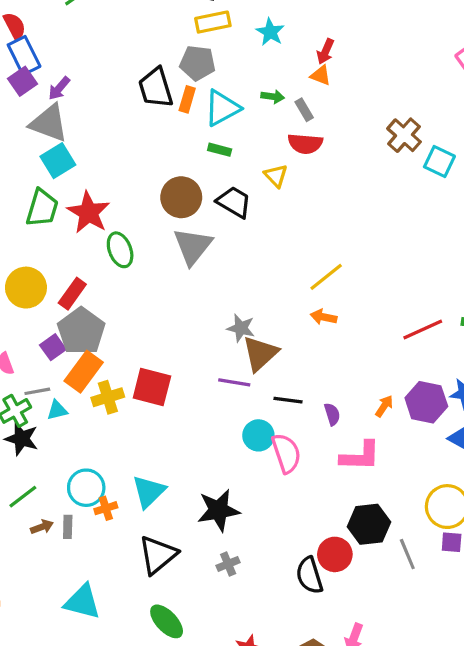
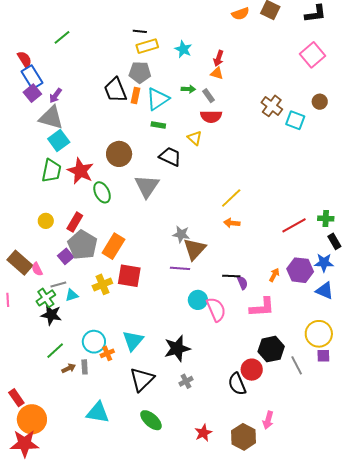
brown circle: (181, 197) -> (119, 154), moved
yellow circle: (26, 288) -> (46, 221), size x0.6
orange rectangle: (84, 372) -> (113, 246), moved
black line: (288, 400) -> (231, 276), moved

